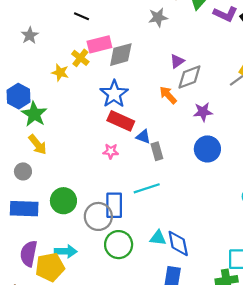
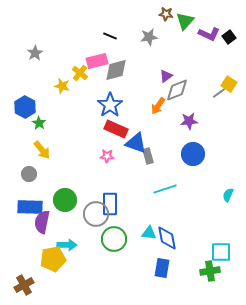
black line: (81, 16) -> (110, 36), moved
orange arrow: (168, 95) -> (158, 106), turned -102
green star: (34, 114) -> (39, 123), size x0.6
blue triangle: (143, 137) -> (136, 143), size x1.6
cyan line: (147, 188) -> (165, 189), moved
purple semicircle: (29, 254) -> (42, 222), moved

